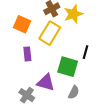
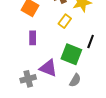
yellow rectangle: (50, 33) -> (65, 21), moved, size x0.6
gray cross: (27, 95) -> (28, 79), turned 35

